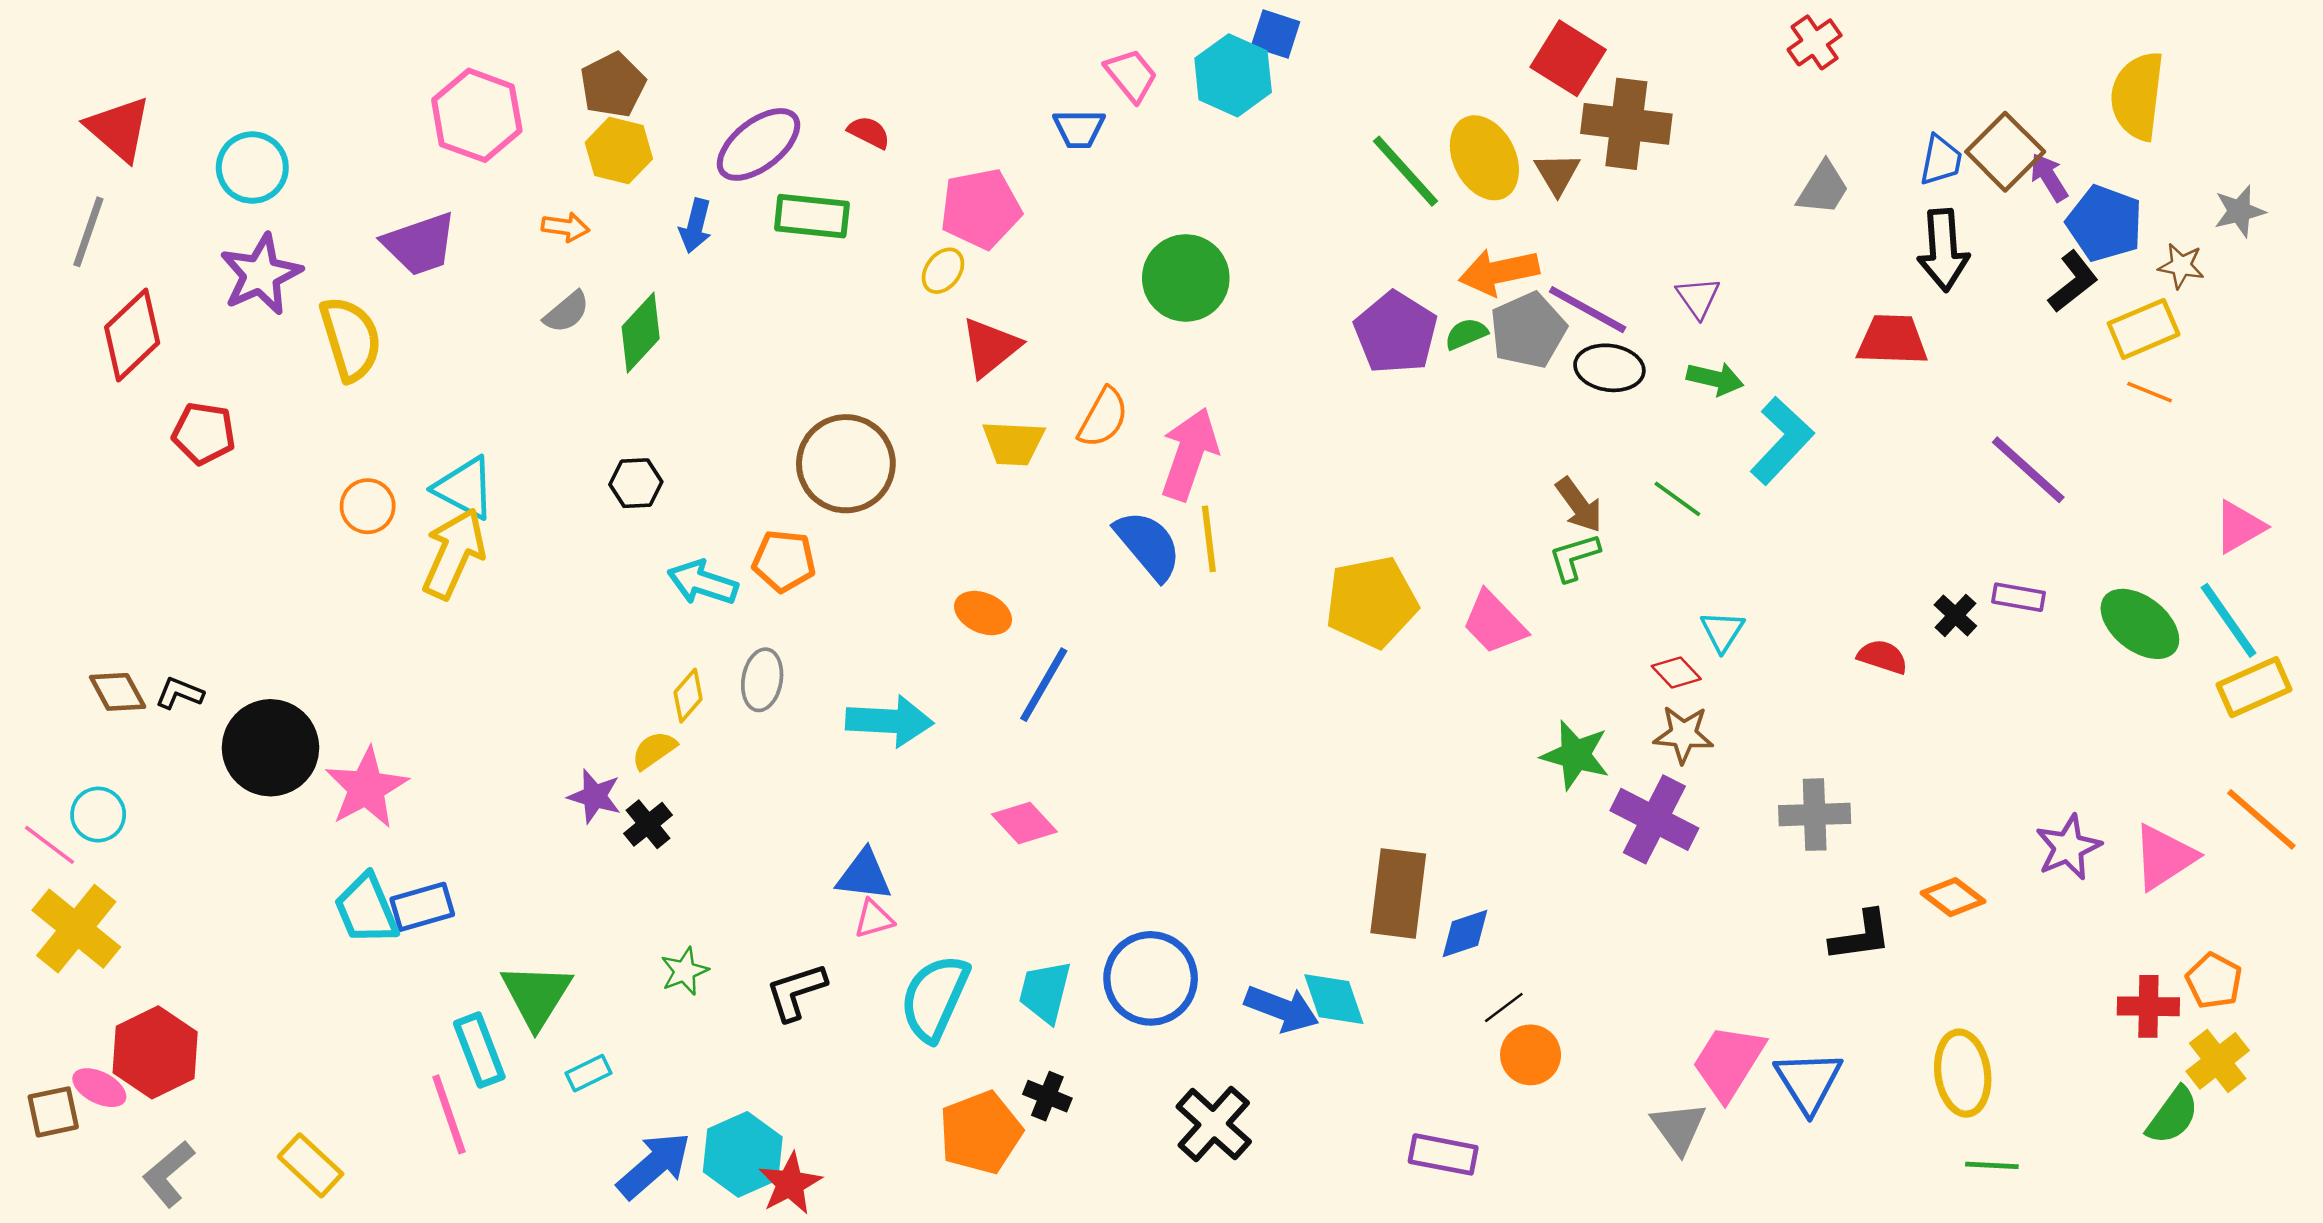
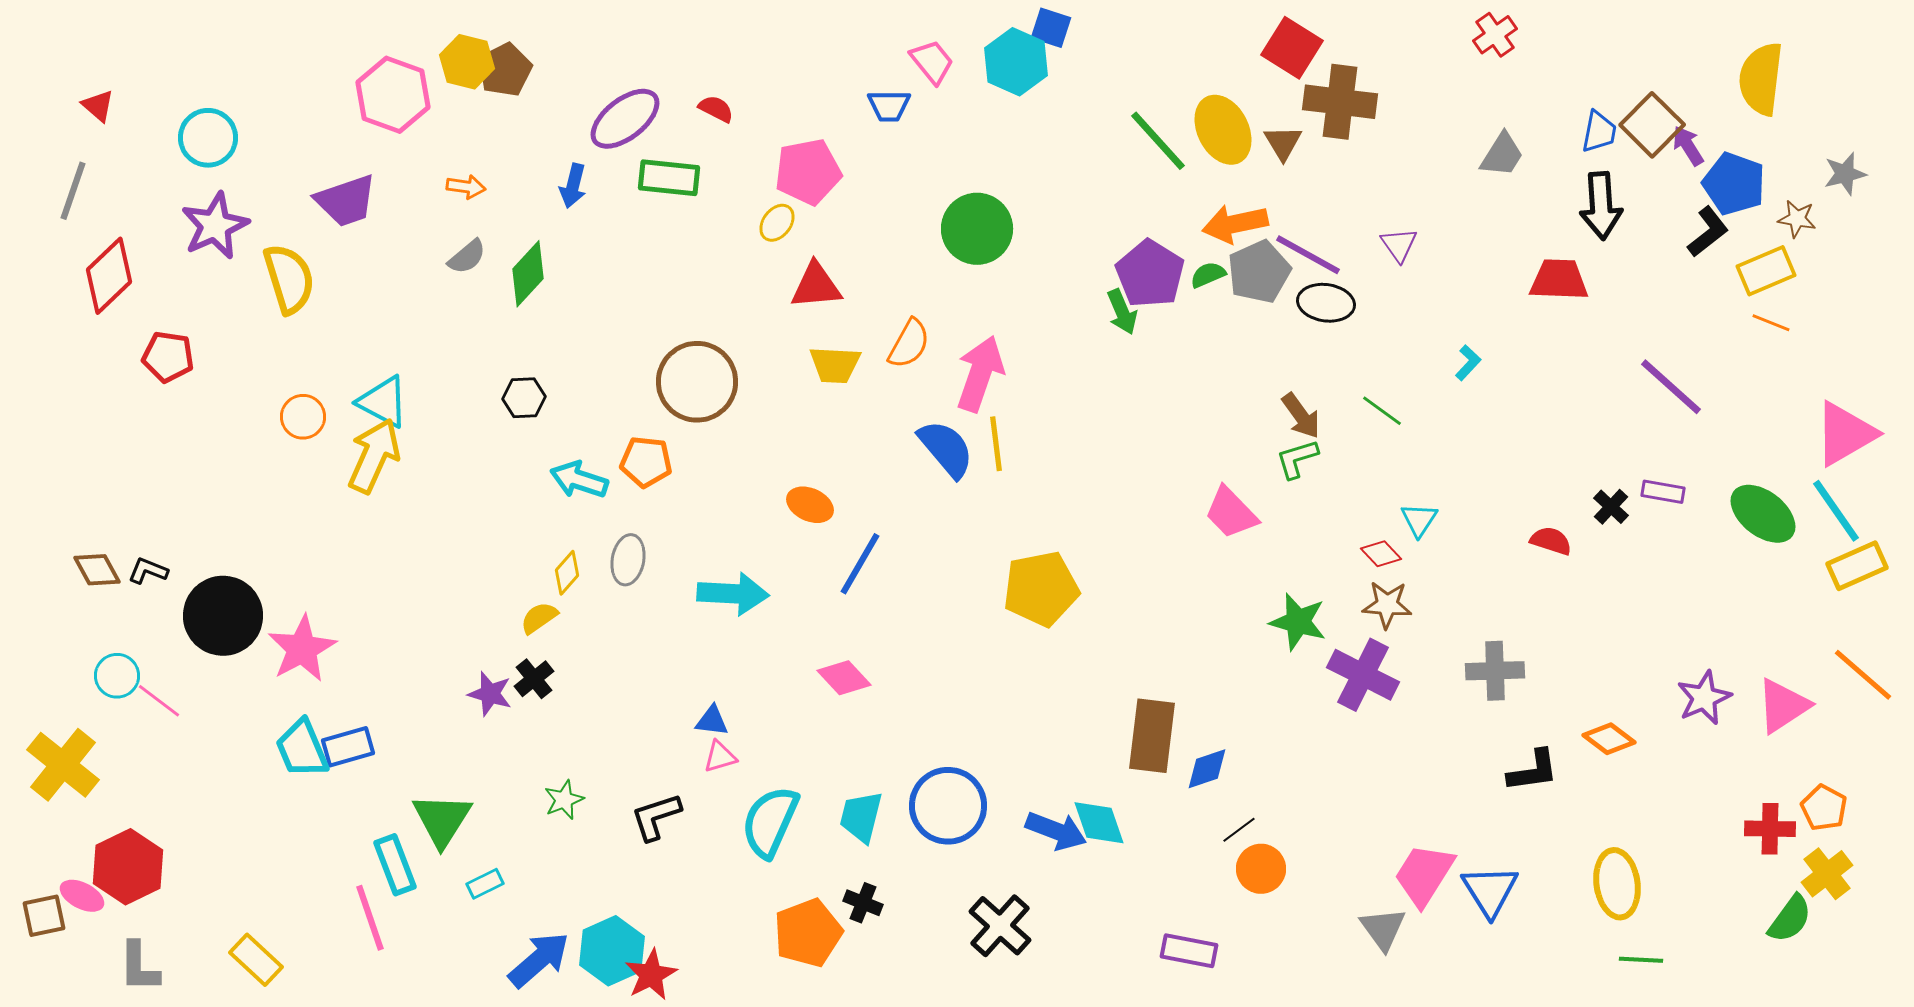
red triangle: (119, 129) -> (98, 106), size x0.6
yellow hexagon: (619, 151) -> (467, 62), moved
red triangle: (990, 347) -> (816, 286), turned 34
green arrow: (1715, 379) -> (1122, 312), moved, turned 54
cyan L-shape: (1782, 441) -> (1468, 363), size x0.5
pink triangle: (2239, 527) -> (1845, 434), size x1.5
yellow pentagon: (1372, 602) -> (1041, 589), moved
purple star: (595, 796) -> (490, 694), moved
cyan circle: (98, 815) -> (117, 676), moved
pink line: (50, 845) -> (159, 701), moved
blue triangle: (864, 875) -> (712, 721), size x0.7
gray L-shape: (169, 1174) -> (139, 967), turned -50

